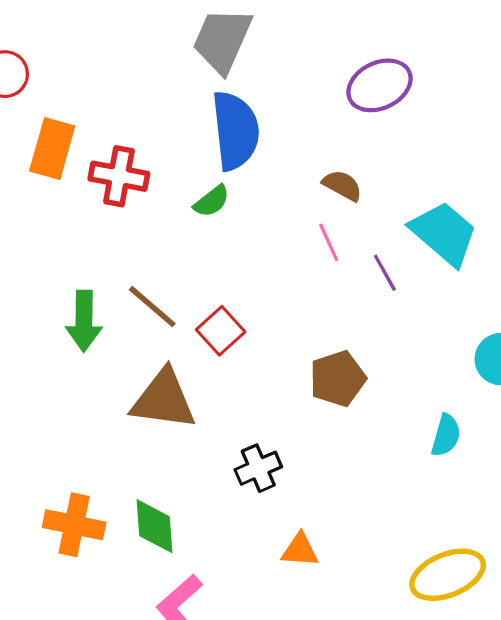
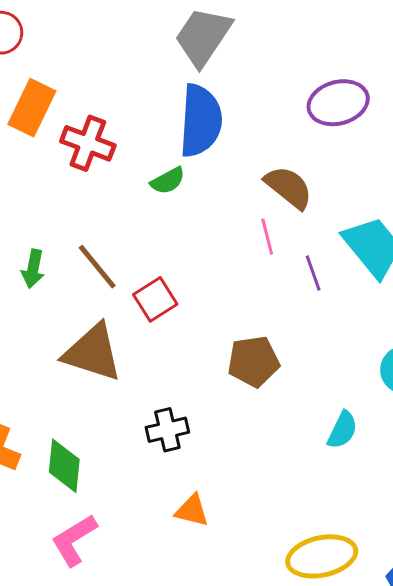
brown semicircle: (342, 185) -> (289, 187), size x1.4
green arrow: (84, 321) -> (33, 269), size x0.7

